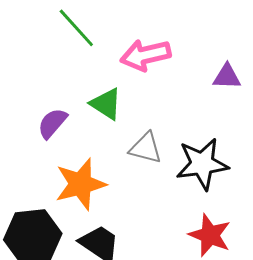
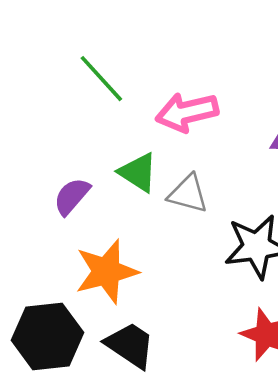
gray triangle: (146, 148) -> (188, 194), moved

